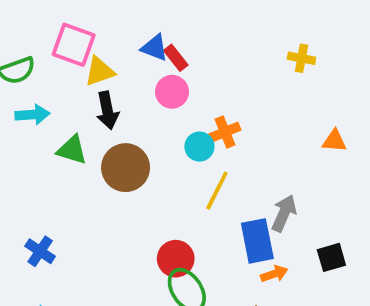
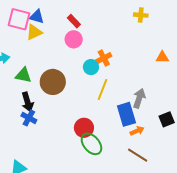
blue triangle: (155, 48) -> (37, 17), moved
black arrow: (107, 110) -> (27, 102), moved
blue cross: (40, 251) -> (29, 118), moved

